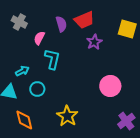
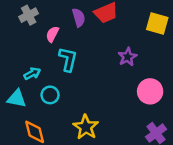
gray cross: (19, 22) -> (29, 15), turned 35
purple star: (94, 42) -> (127, 57), moved
pink circle: (110, 86) -> (150, 91), moved

